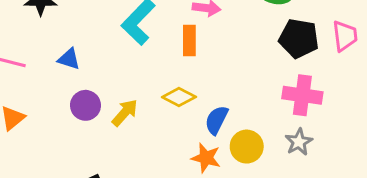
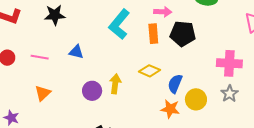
black pentagon: (299, 38) -> (183, 34), moved
purple circle: (85, 105) -> (92, 91), moved
yellow arrow: (125, 113) -> (115, 84), turned -30

